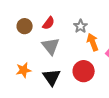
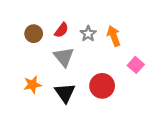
gray star: (81, 26) -> (88, 34), moved
orange arrow: (93, 42) -> (114, 36), moved

